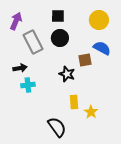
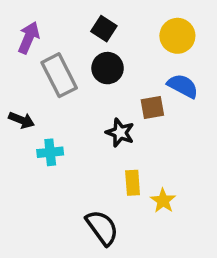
black square: (58, 16) -> (104, 29), turned 32
black arrow: (20, 68) -> (22, 120), moved, turned 32

